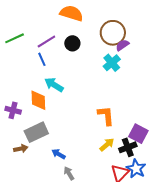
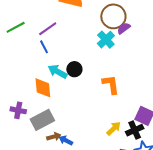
black circle: (72, 43) -> (74, 69), moved
cyan cross: (112, 63) -> (106, 40), moved
purple cross: (13, 110) -> (18, 110), moved
orange L-shape: (106, 116) -> (111, 85), moved
brown arrow: (21, 149) -> (54, 137), moved

